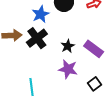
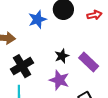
black cross: (37, 38) -> (22, 66), moved

